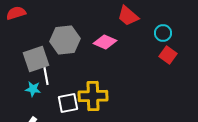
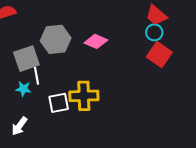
red trapezoid: (128, 16) -> (156, 15), moved
red square: (168, 55) -> (159, 55), size x1.4

